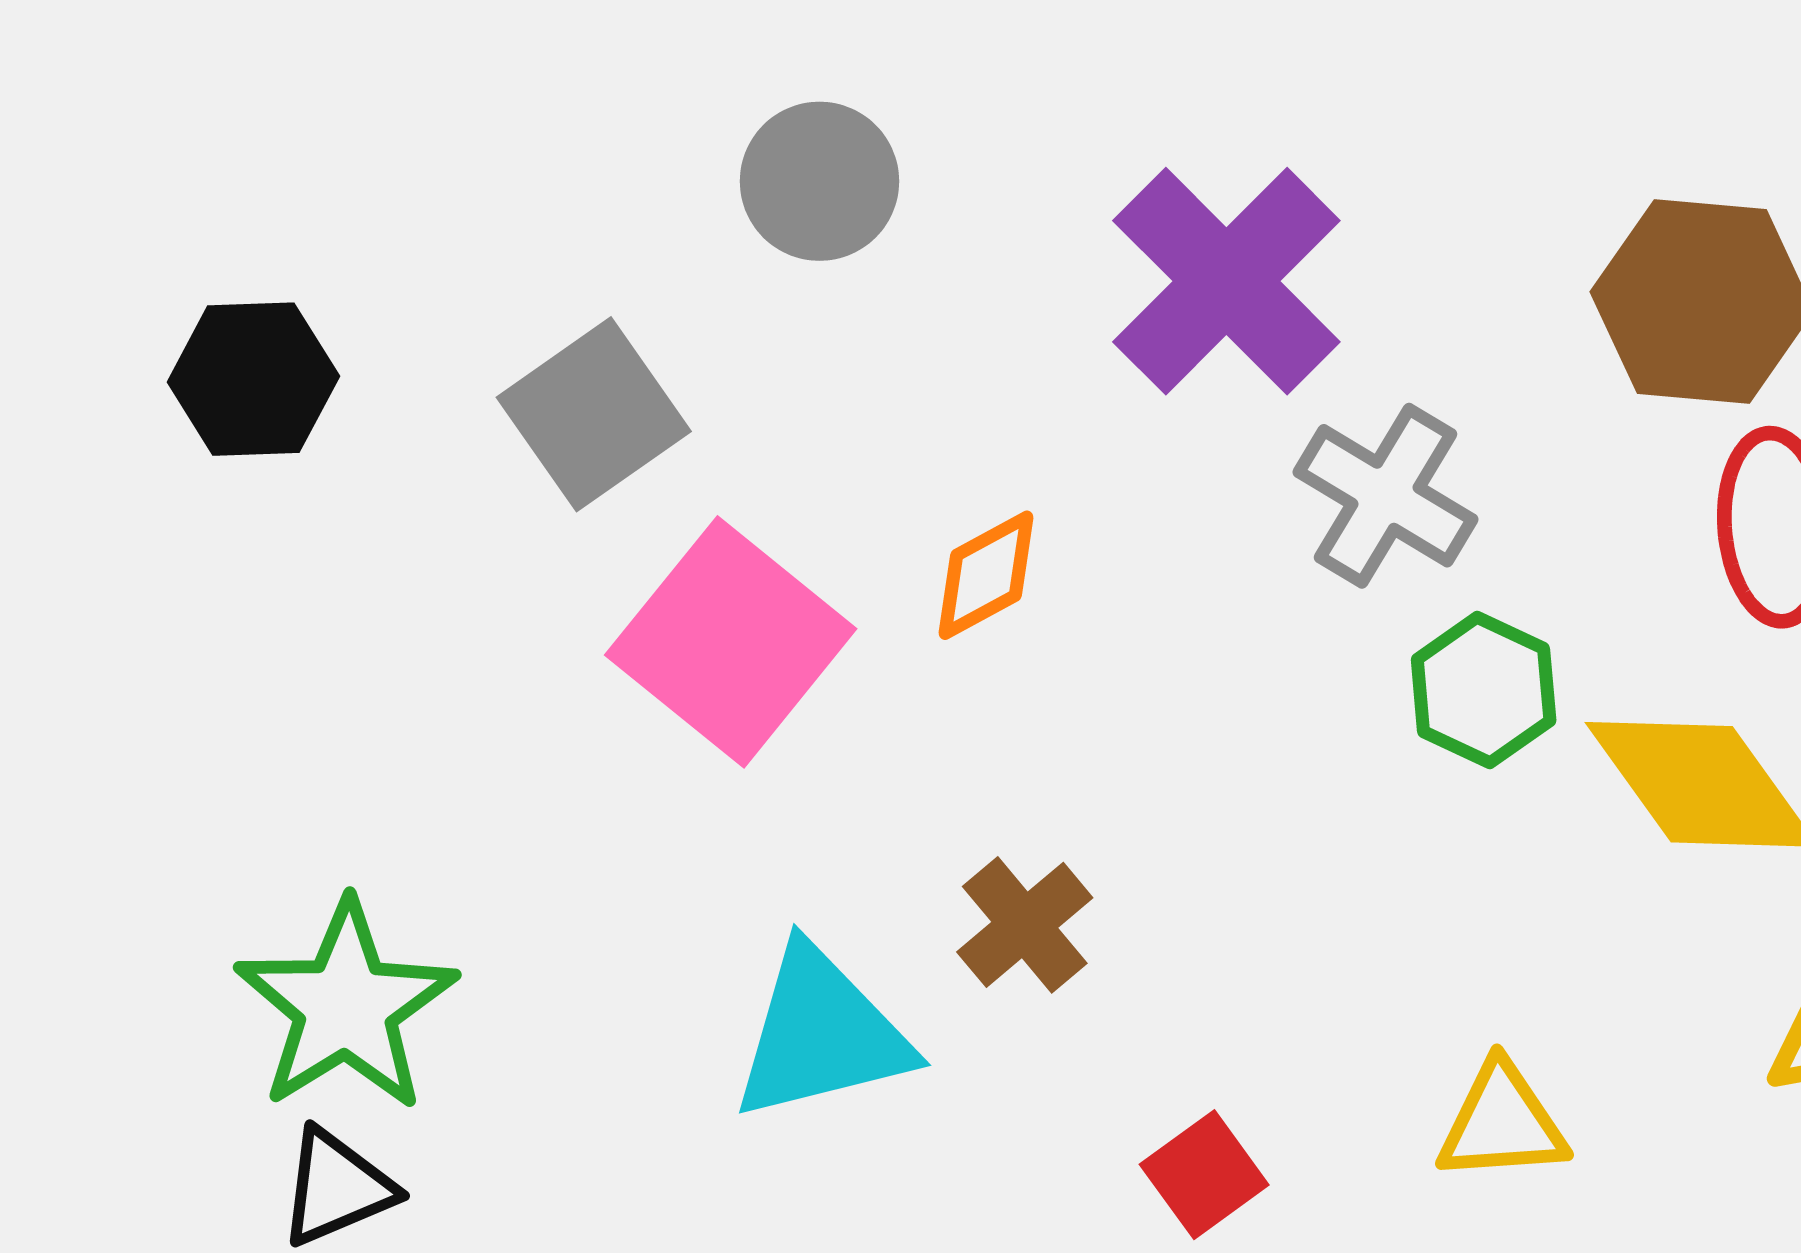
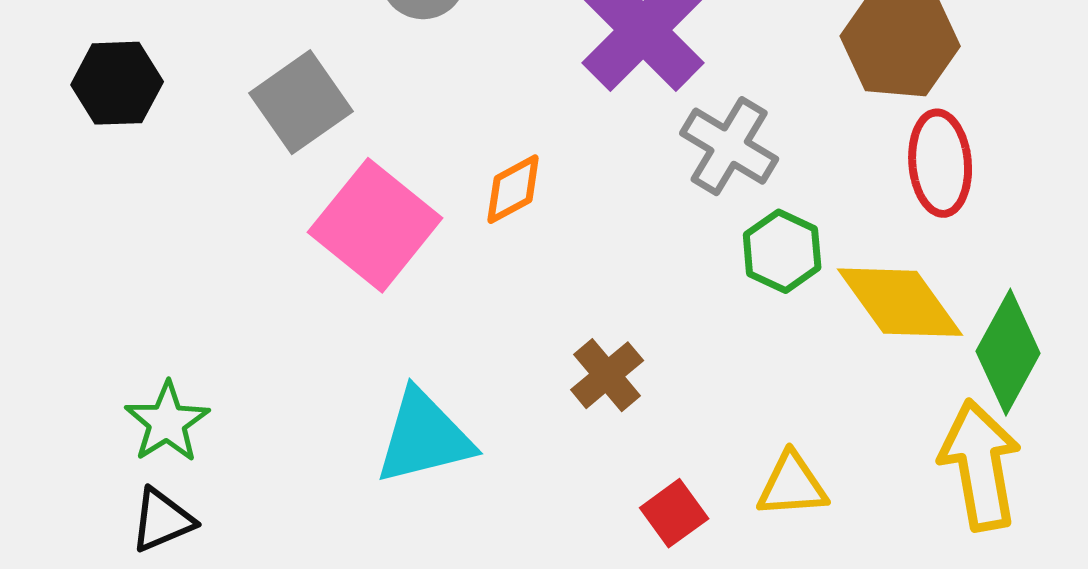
brown cross: (1025, 925) -> (607, 375), moved
green star: (346, 1006) -> (167, 422), size x0.7
red square: (1204, 1175) -> (674, 513), moved

